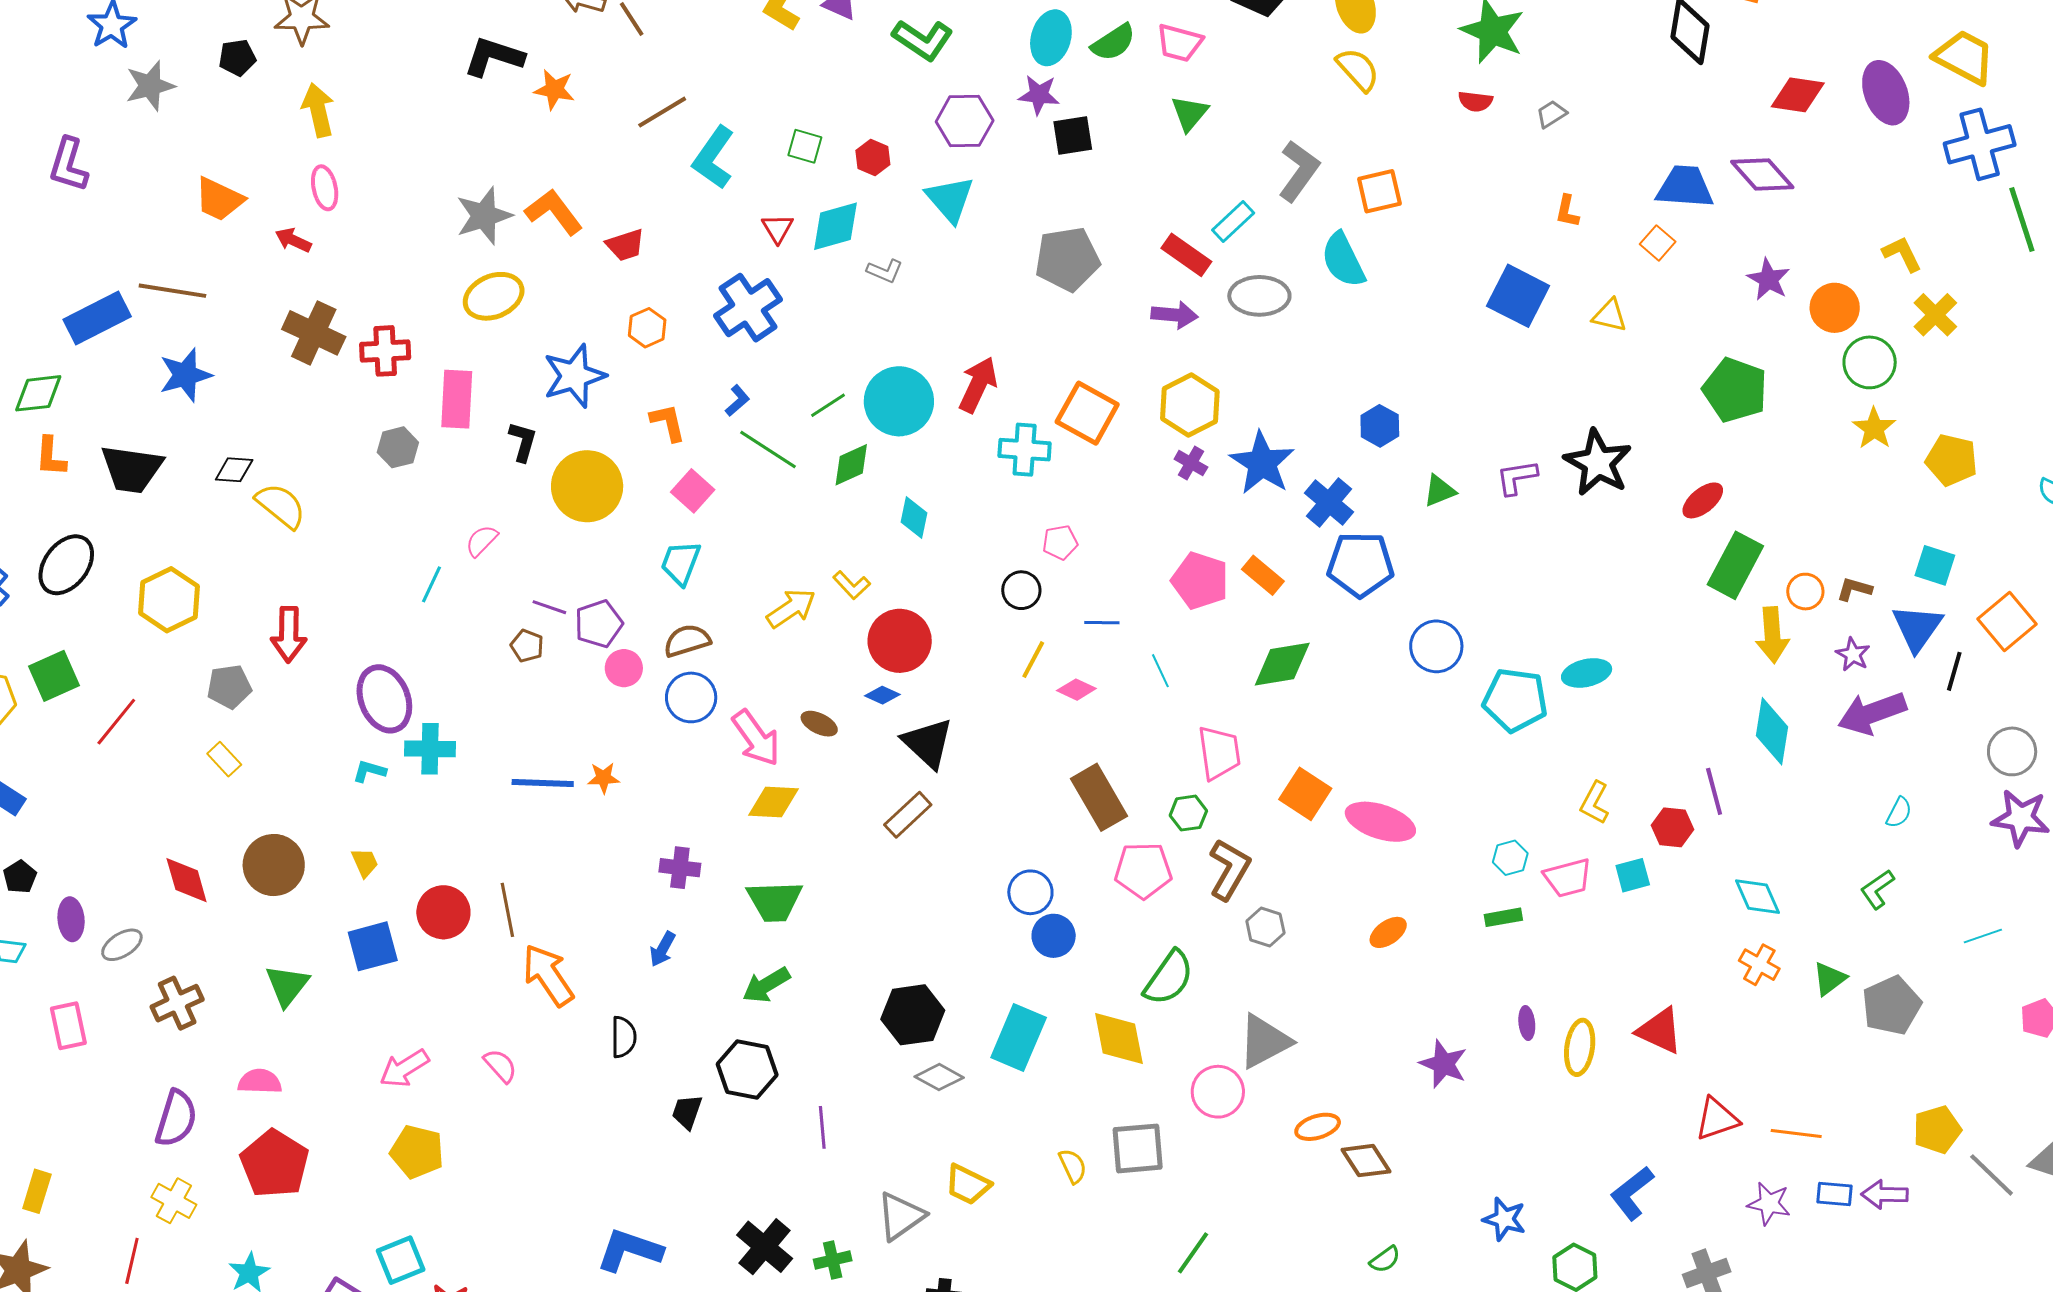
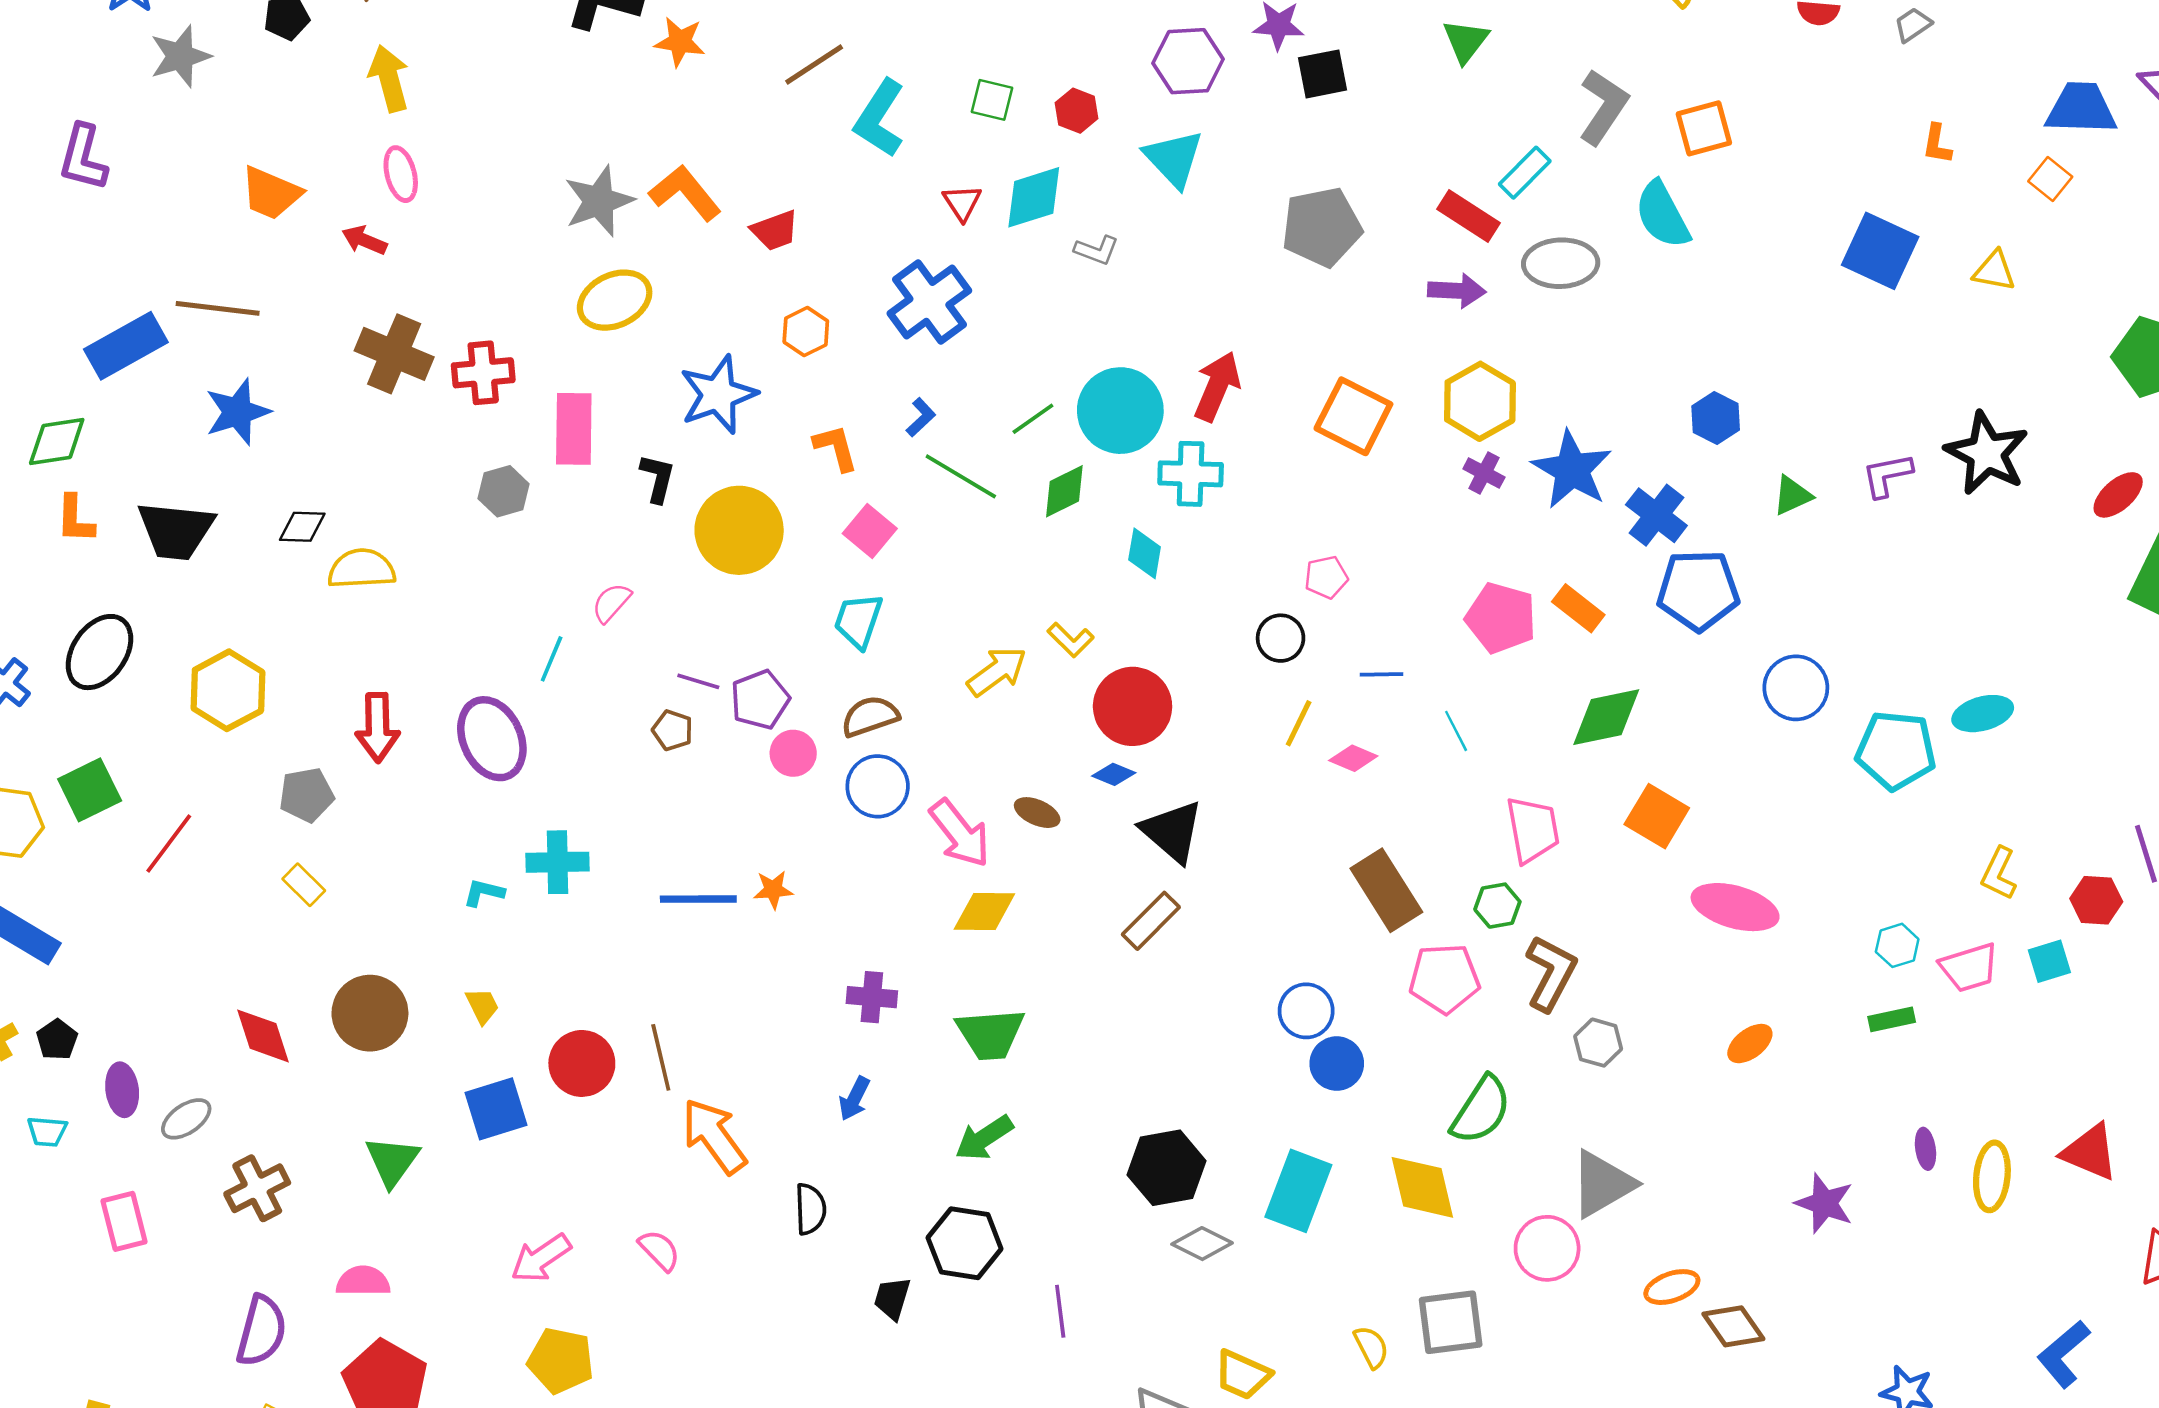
cyan cross: (1025, 450) -> (1191, 474), moved
yellow semicircle: (281, 506) -> (361, 569), turned -40
purple ellipse: (384, 699) -> (492, 739), moved
orange square: (1305, 794) -> (1657, 816), moved

